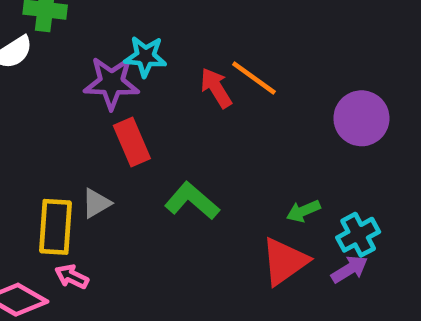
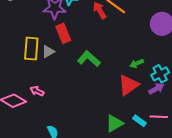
gray triangle: (96, 203) -> (48, 52), moved
yellow rectangle: (55, 227) -> (31, 49), moved

